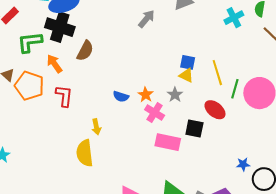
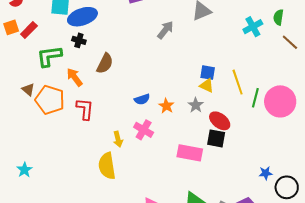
black cross: (60, 27) -> (79, 40), size x0.5
blue semicircle: (121, 96) -> (142, 99), moved, turned -35
red ellipse: (215, 110) -> (220, 121), moved
pink cross: (155, 112) -> (144, 130), moved

